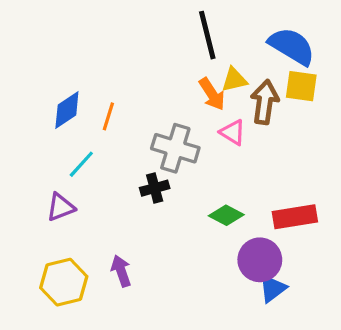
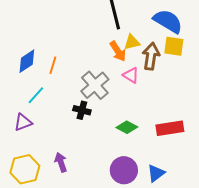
gray cross: (175, 148) -> (95, 85), turned 32
black cross: (155, 188) -> (82, 110), turned 30
purple circle: (260, 260) -> (124, 170), moved

